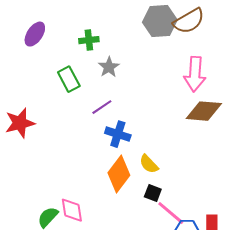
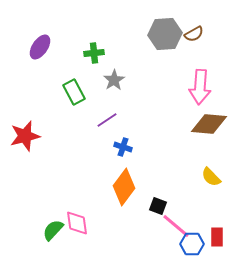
brown semicircle: (189, 21) -> (194, 34), size x0.6
blue cross: (118, 134) -> (123, 147), size x0.7
yellow semicircle: (149, 164) -> (211, 177), moved

